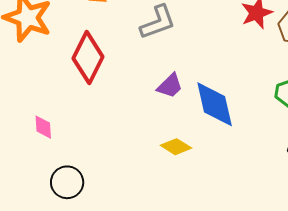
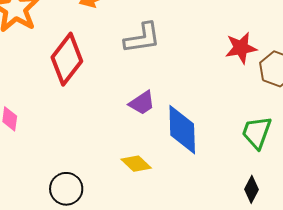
black circle: (67, 182) -> (66, 189), moved

